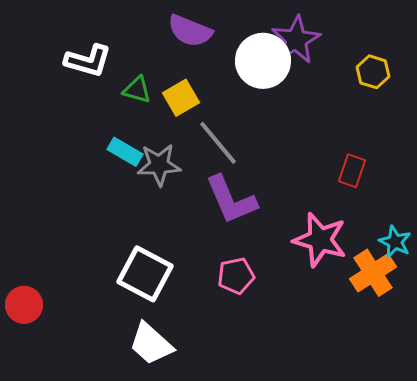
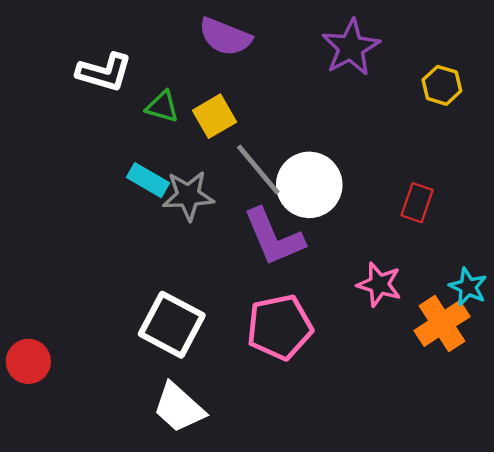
white circle: (263, 61) -> (309, 185), moved
pink star: (320, 240) -> (379, 284), size x0.7
pink pentagon: (236, 276) -> (280, 327), size x1.5

